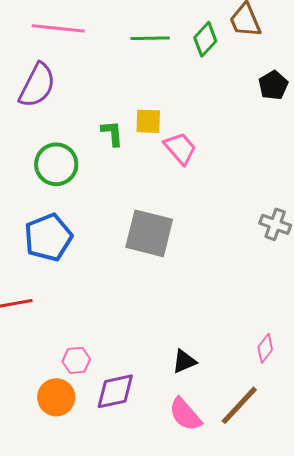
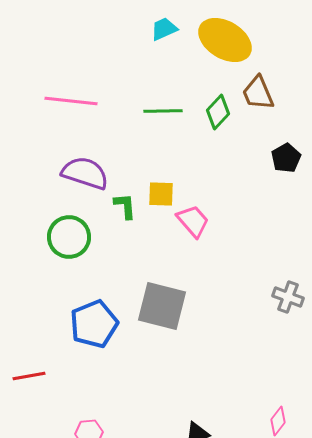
purple semicircle: (37, 85) -> (85, 173), moved, turned -99
blue pentagon: (48, 237) -> (94, 324), moved

